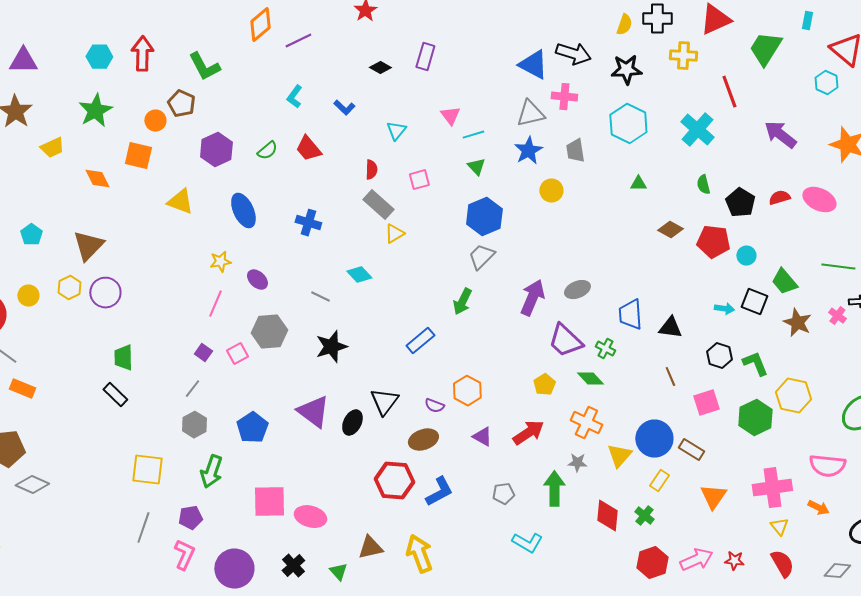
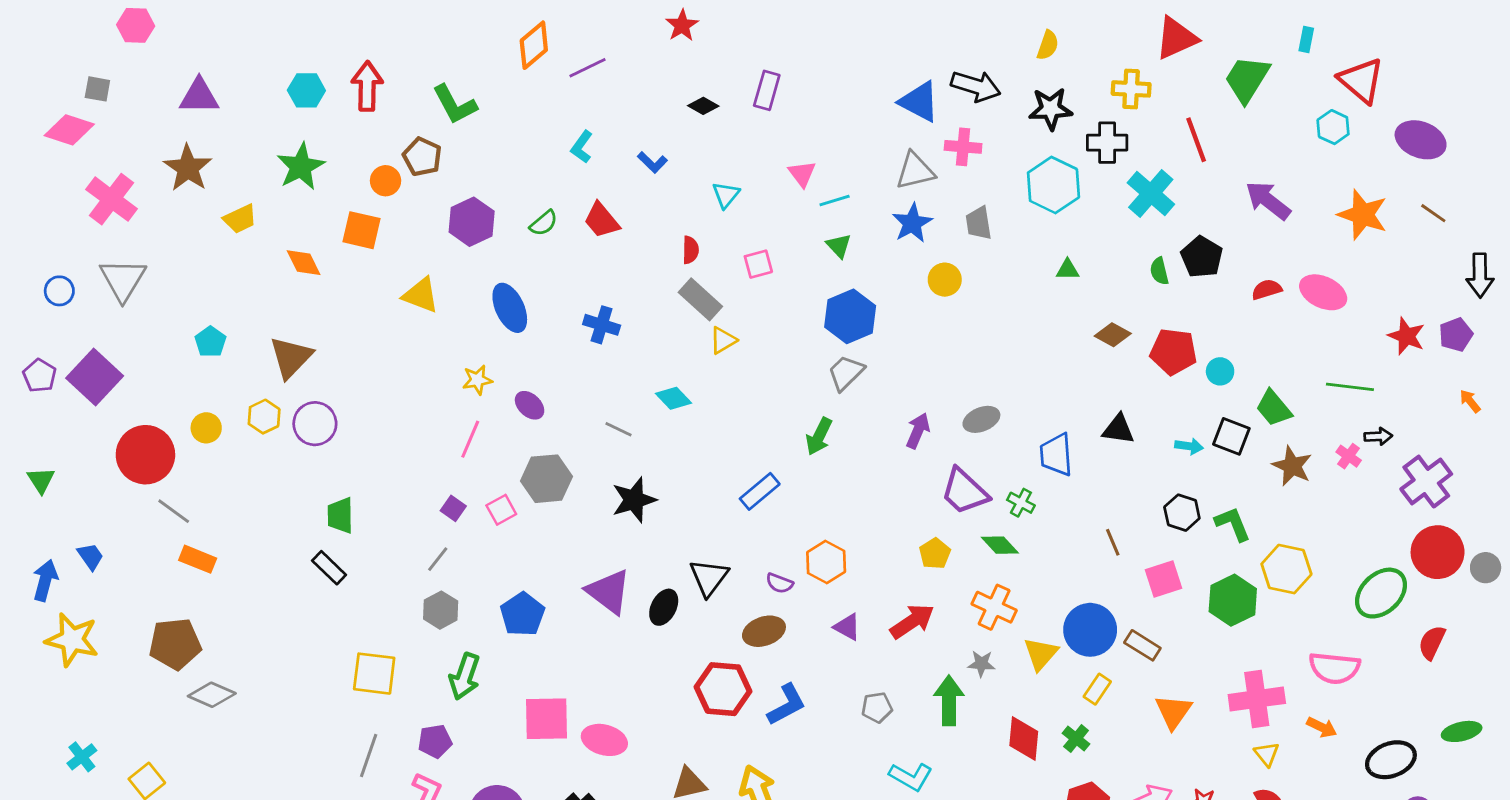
black cross: (657, 19) -> (1107, 143), moved
black pentagon: (740, 203) -> (1202, 257), moved
purple arrow: (532, 298) -> (918, 431), size x0.7
black triangle: (670, 328) -> (1118, 429), moved

